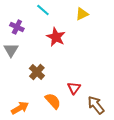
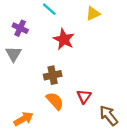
brown cross: (37, 72) -> (53, 75), moved, turned 35
orange semicircle: (53, 101) -> (55, 101), moved

